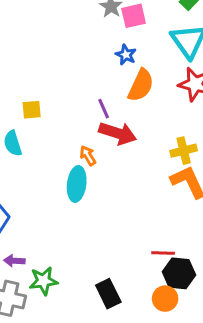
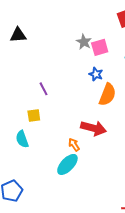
purple line: (104, 109) -> (44, 89), moved
cyan ellipse: (77, 184) -> (67, 164), turned 40

